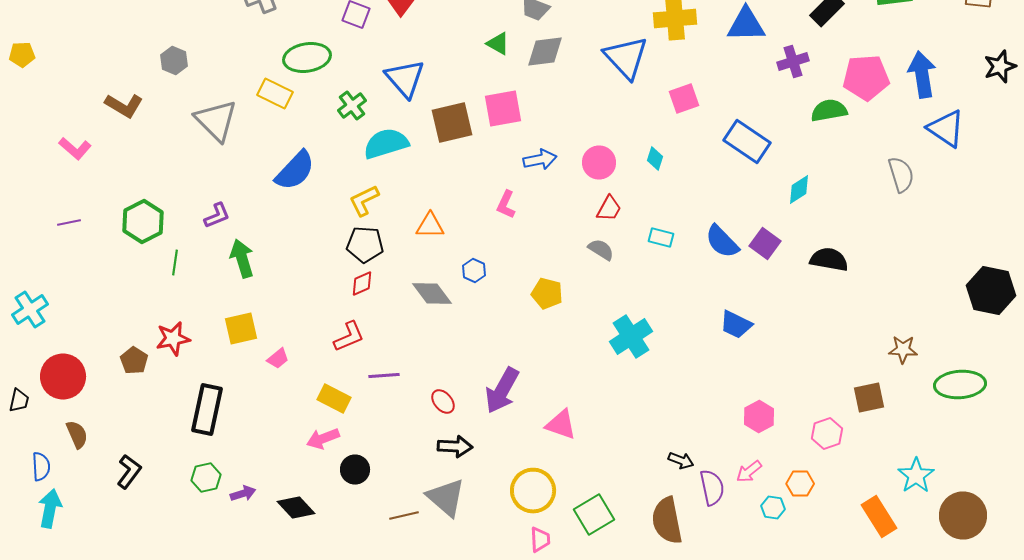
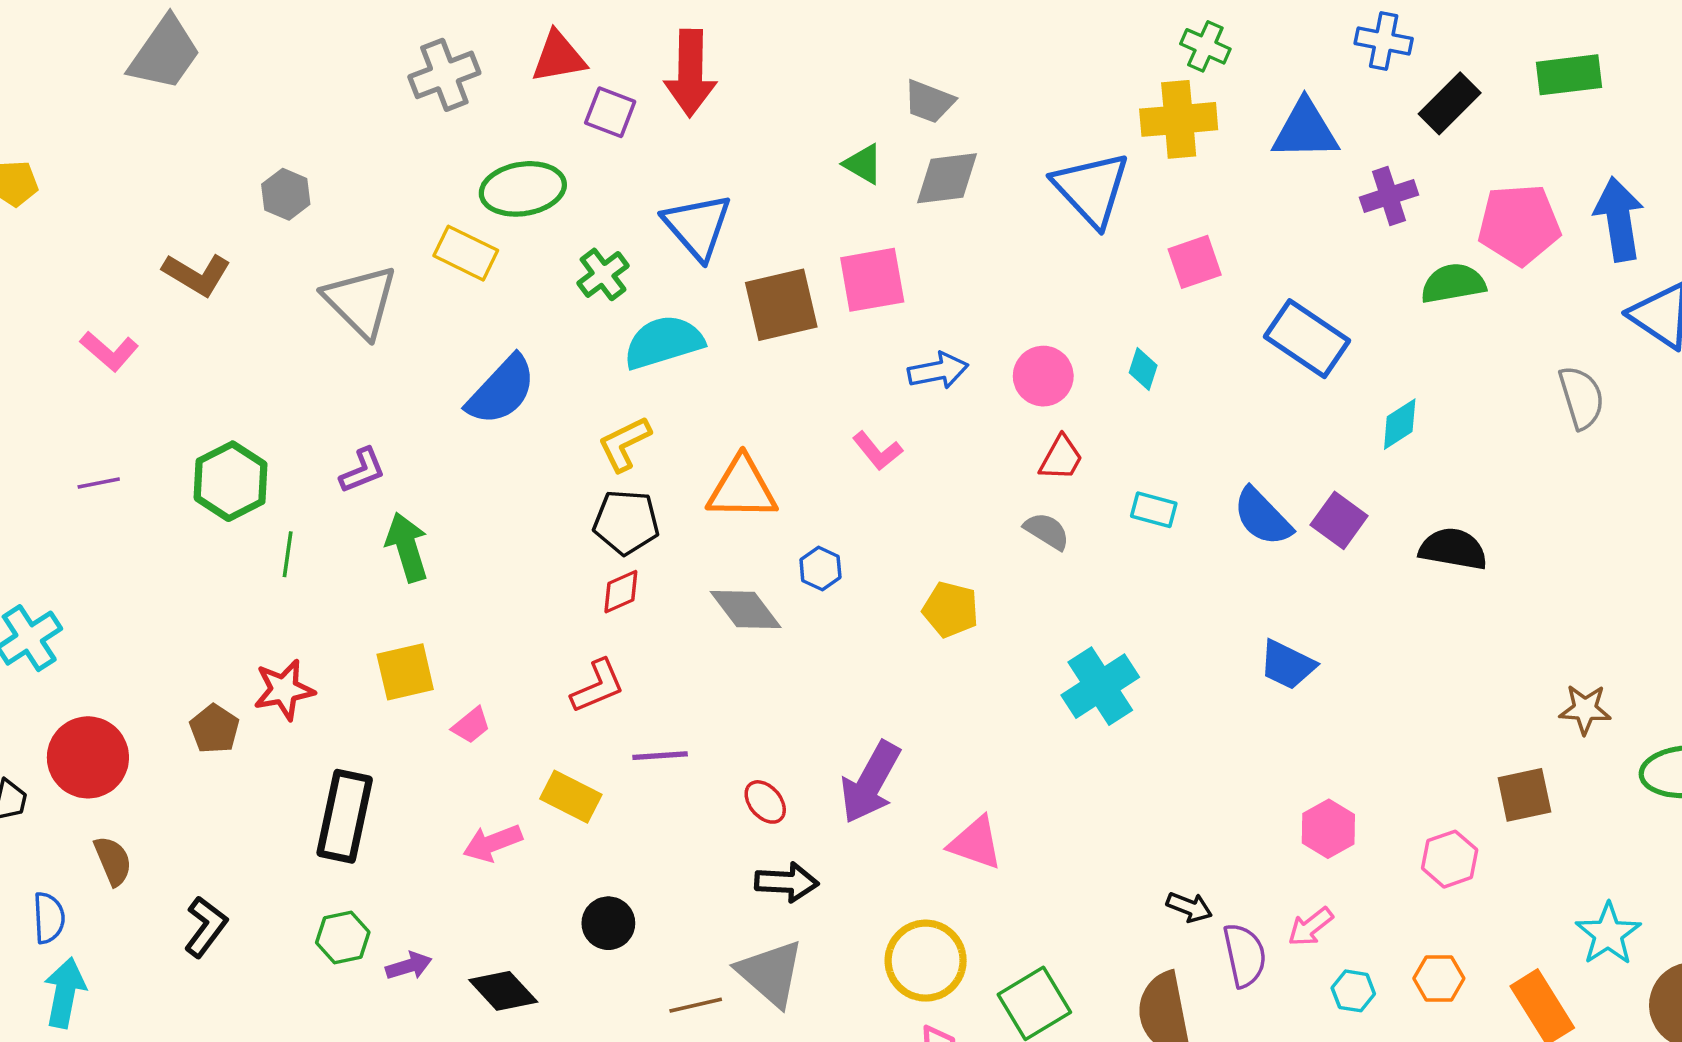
pink L-shape: (506, 204) -> (877, 451), turned -64
orange triangle: (430, 226) -> (742, 488), size x1.4
pink arrow: (323, 438) -> (493, 843), moved
orange hexagon: (800, 484) -> (1439, 978), moved

